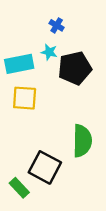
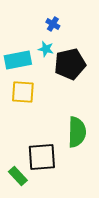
black square: (45, 167) -> (42, 157), turned -32

